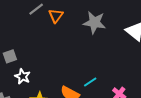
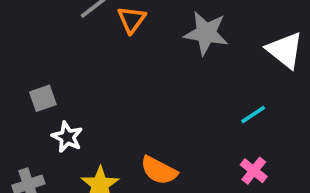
cyan line: (90, 82) -> (253, 115), moved

